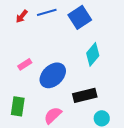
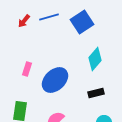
pink rectangle: (25, 64) -> (27, 69), turned -40
black rectangle: (85, 95) -> (96, 93), moved, size x0.7

